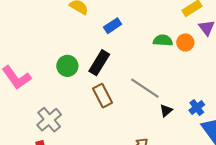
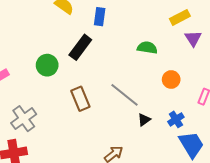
blue rectangle: (113, 26) -> (100, 17), moved, turned -54
orange circle: (185, 42) -> (171, 79), moved
black rectangle: (99, 63) -> (80, 47), moved

